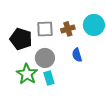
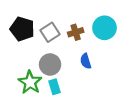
gray square: (45, 29) -> (50, 32), turned -30
black pentagon: (21, 39) -> (22, 29), moved

